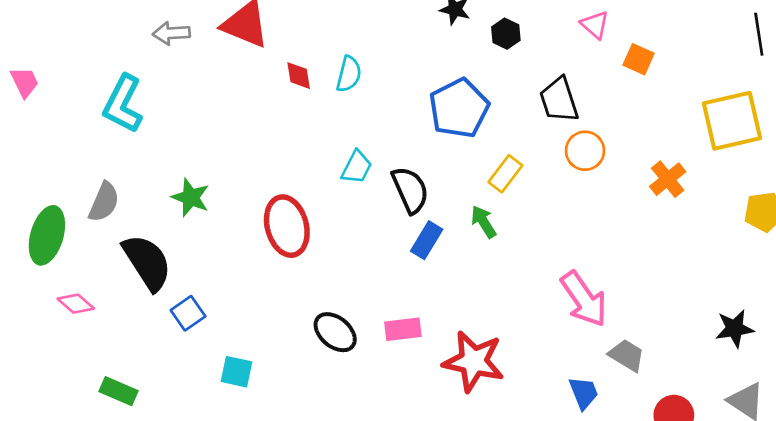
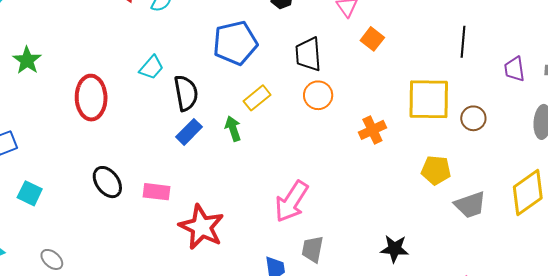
pink arrow: (584, 299) -> (292, 201), turned 54
gray trapezoid: (627, 355) -> (312, 249), turned -124

